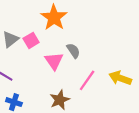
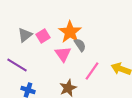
orange star: (54, 18) -> (70, 32), moved

